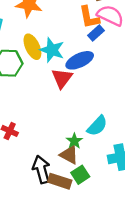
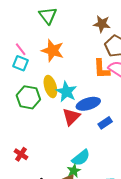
blue rectangle: (96, 33) -> (105, 123), moved
cyan semicircle: (97, 126) -> (81, 158), moved

